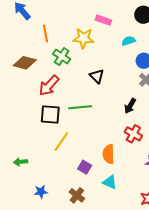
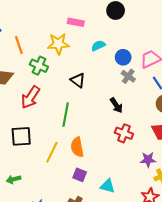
cyan semicircle: (129, 41) -> (98, 46), moved
black arrow: (130, 106) -> (116, 105), turned -56
green line: (80, 107) -> (66, 115), turned -65
black square: (50, 115) -> (21, 136), moved
orange semicircle: (109, 154) -> (77, 147), moved

